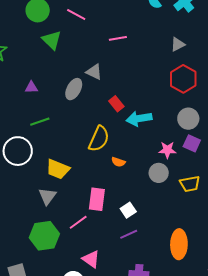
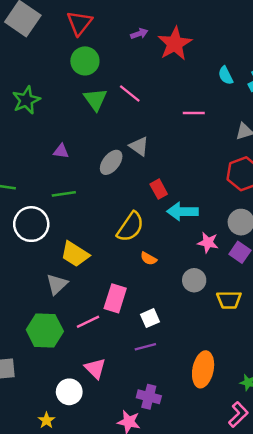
pink line: (76, 14) -> (130, 94), moved
pink line: (118, 38) -> (194, 113), moved
pink star: (167, 150) -> (208, 243), moved

